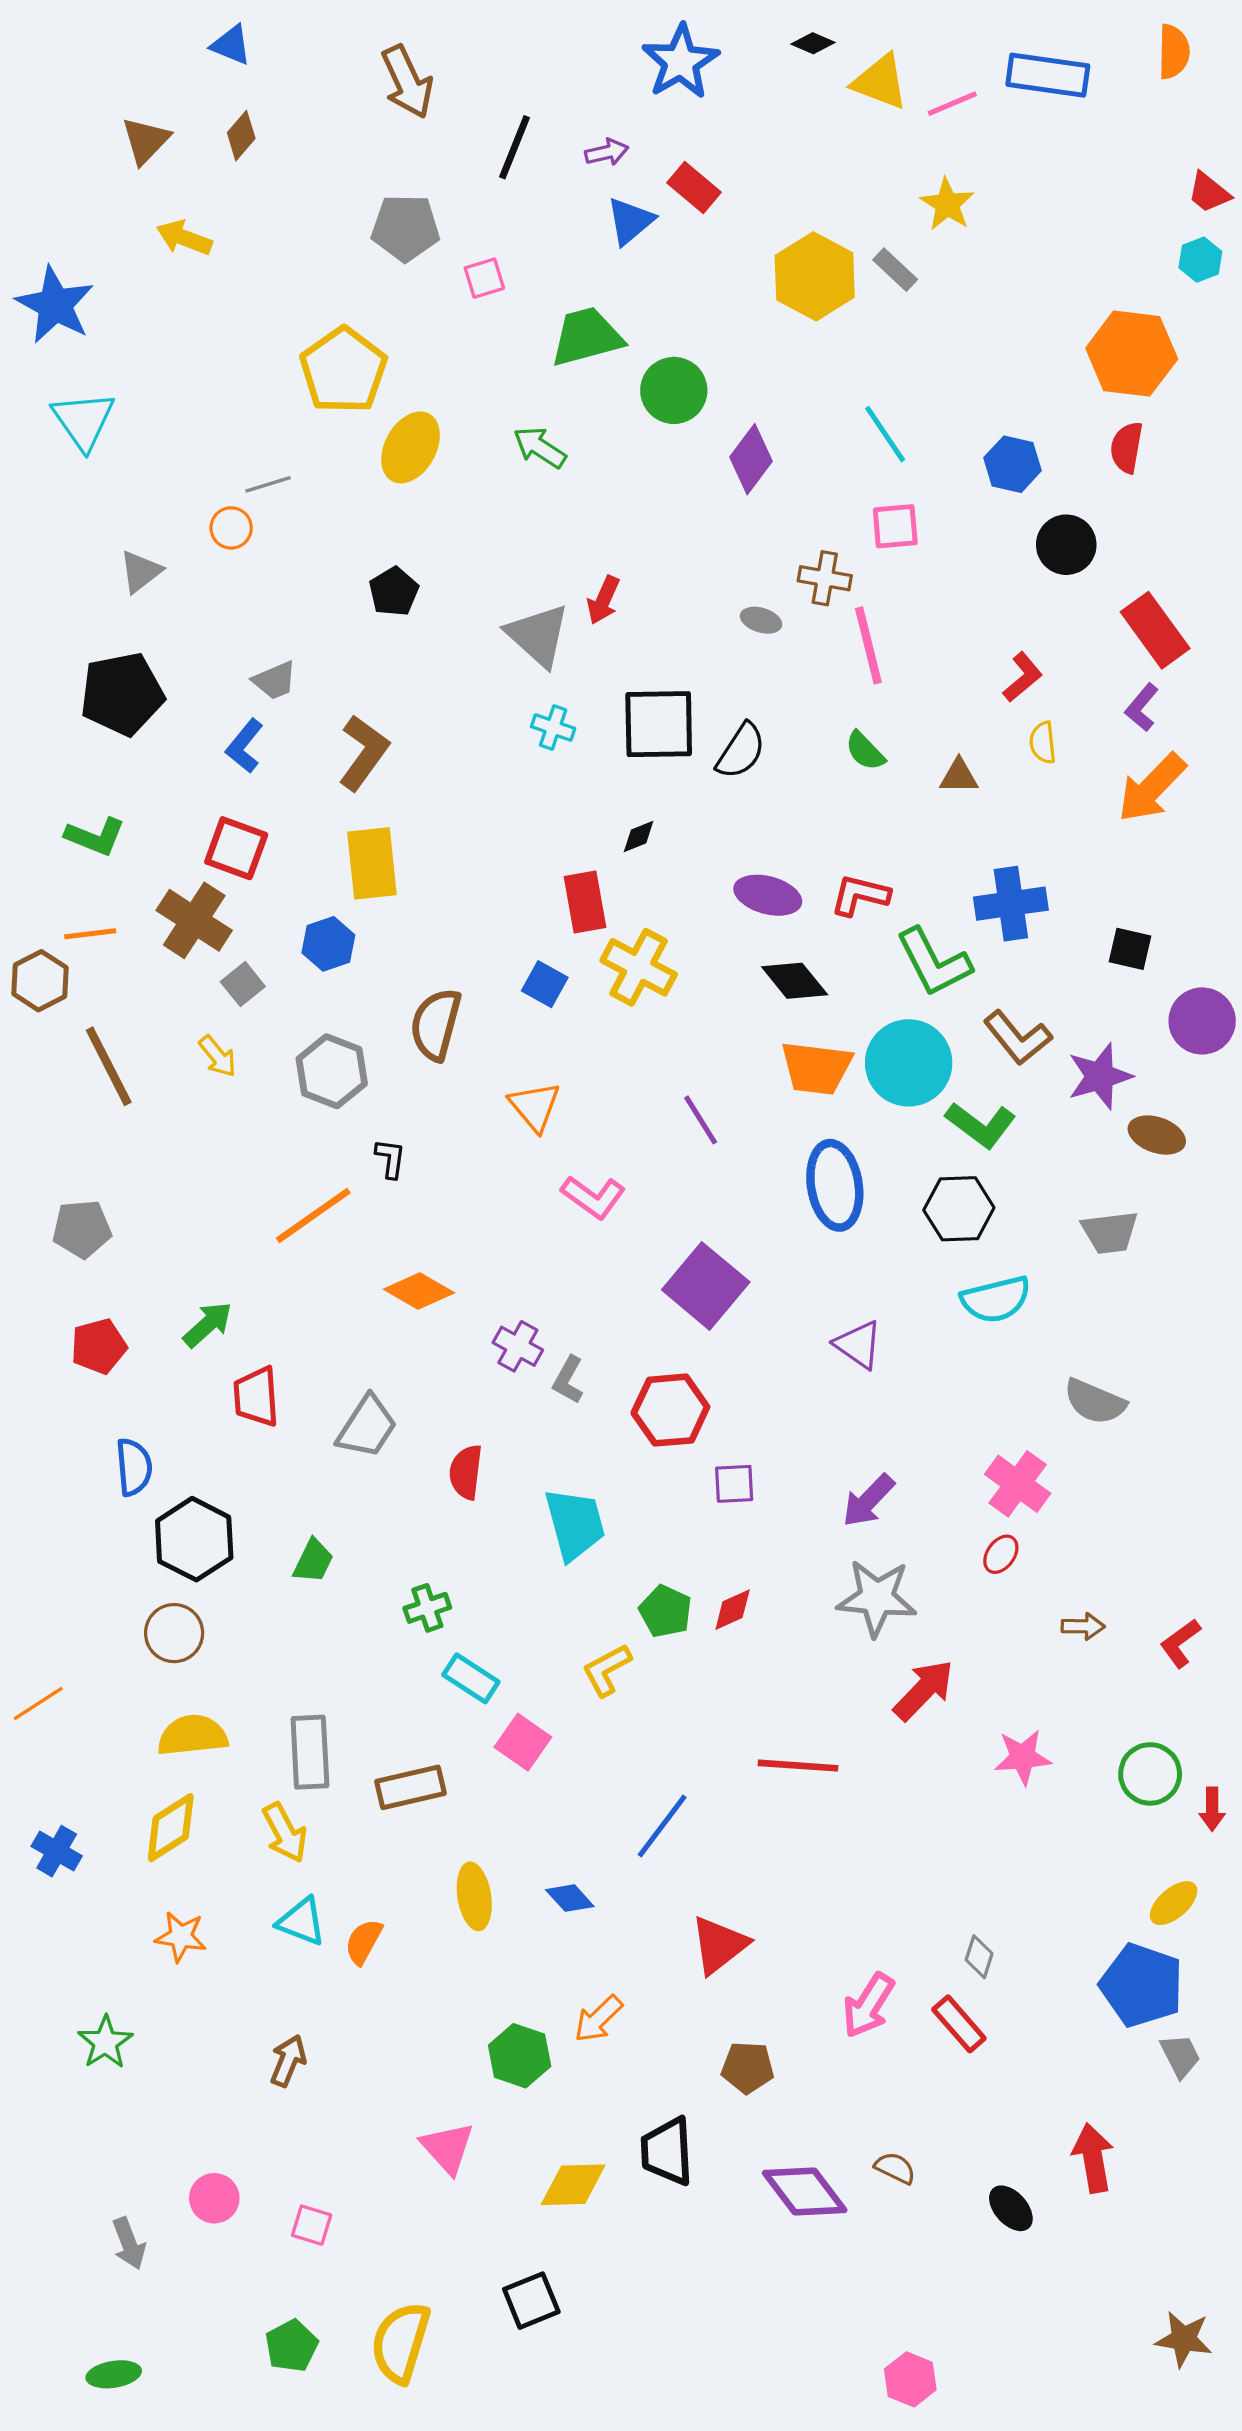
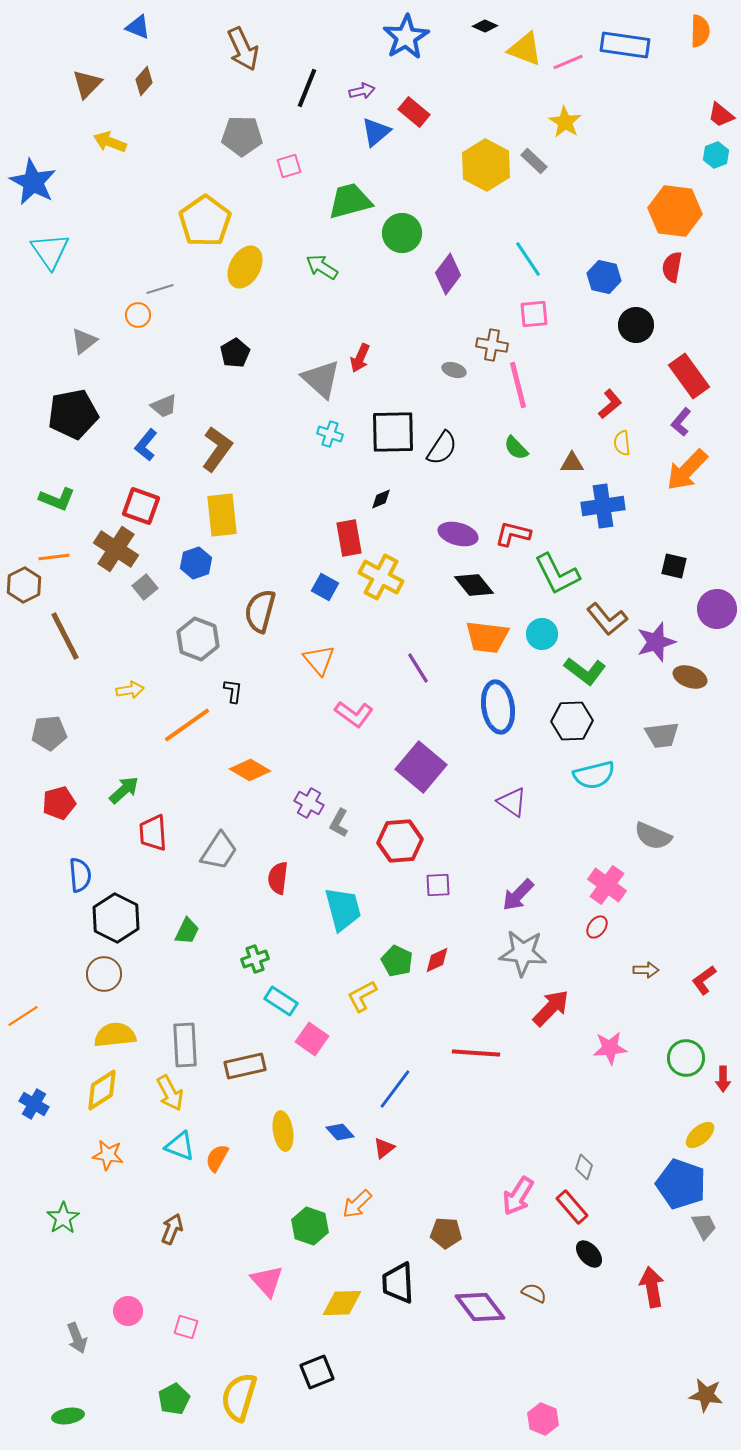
blue cross: (1011, 904) -> (603, 506), moved
yellow arrow: (218, 1056) -> (130, 690), moved, turned -60
cyan circle: (909, 1063) -> (542, 634), size x0.6
red triangle: (719, 1945) -> (384, 1148), moved, size x0.6
black ellipse: (1011, 2208) -> (589, 1254), moved

